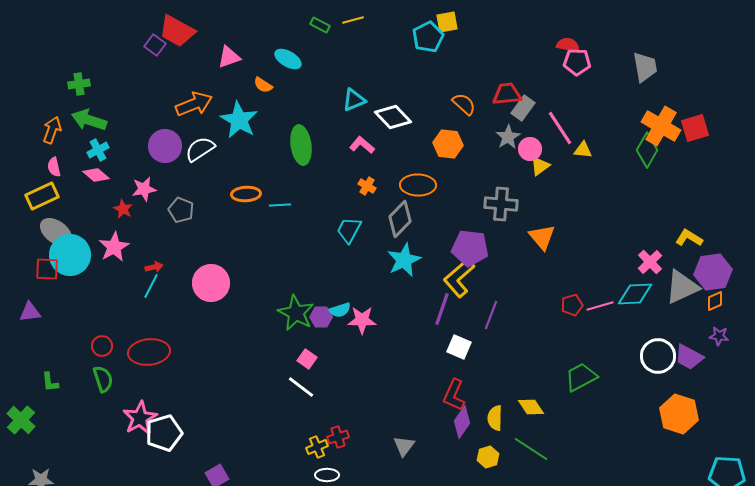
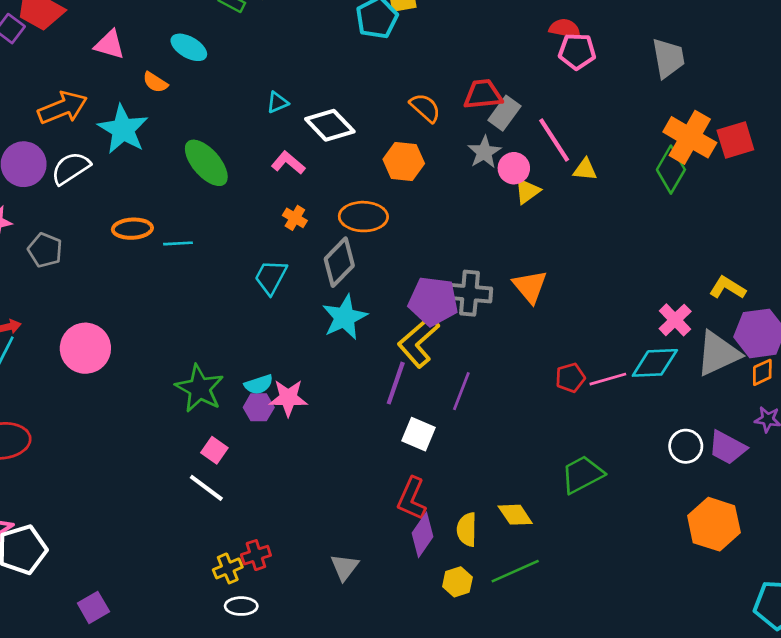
pink triangle: (229, 57) -> (110, 45), turned 35
cyan triangle: (354, 100) -> (277, 102), size x0.7
green ellipse: (301, 145) -> (206, 163), turned -33
gray cross: (501, 204) -> (470, 293), moved
purple hexagon: (321, 317) -> (259, 407), moved
white circle: (658, 356) -> (686, 446), size x0.7
green line: (531, 449) -> (515, 571), turned -57

